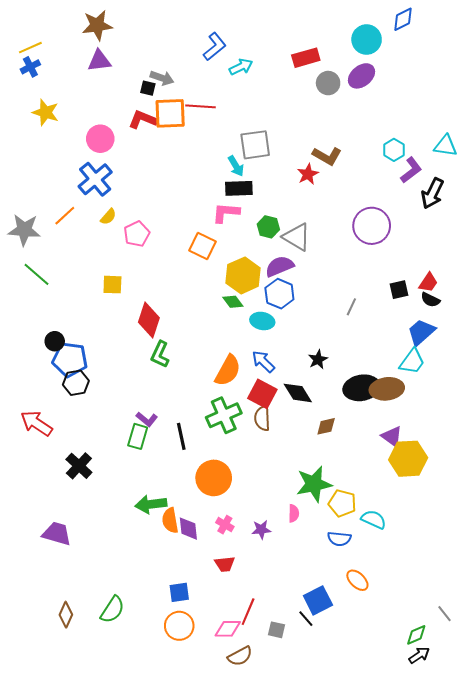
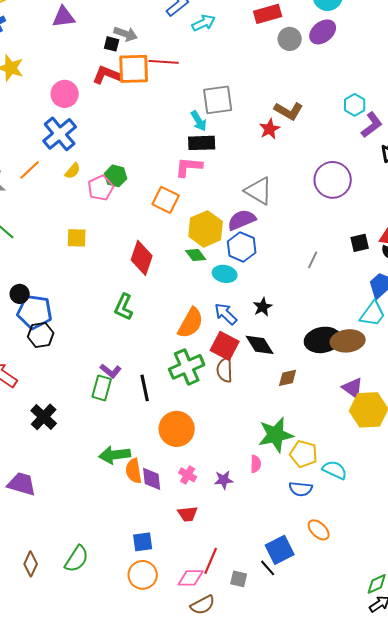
green hexagon: (268, 227) -> (116, 176), moved
red diamond: (149, 320) -> (142, 258), moved
black star: (318, 359) -> (263, 307), moved

